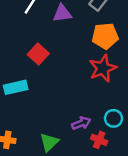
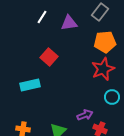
cyan circle: (114, 118) -> (112, 97), moved

